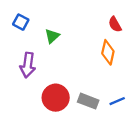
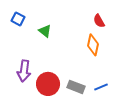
green triangle: (52, 36) -> (45, 31), turned -40
purple arrow: (28, 65) -> (24, 71), moved

